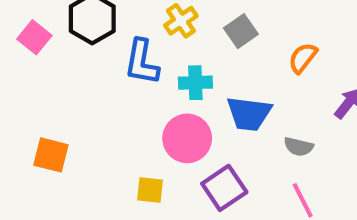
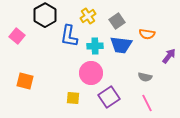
pink square: (34, 37) -> (17, 36), moved
orange semicircle: (303, 58) -> (147, 34), turned -119
blue trapezoid: (249, 114) -> (121, 45), moved

